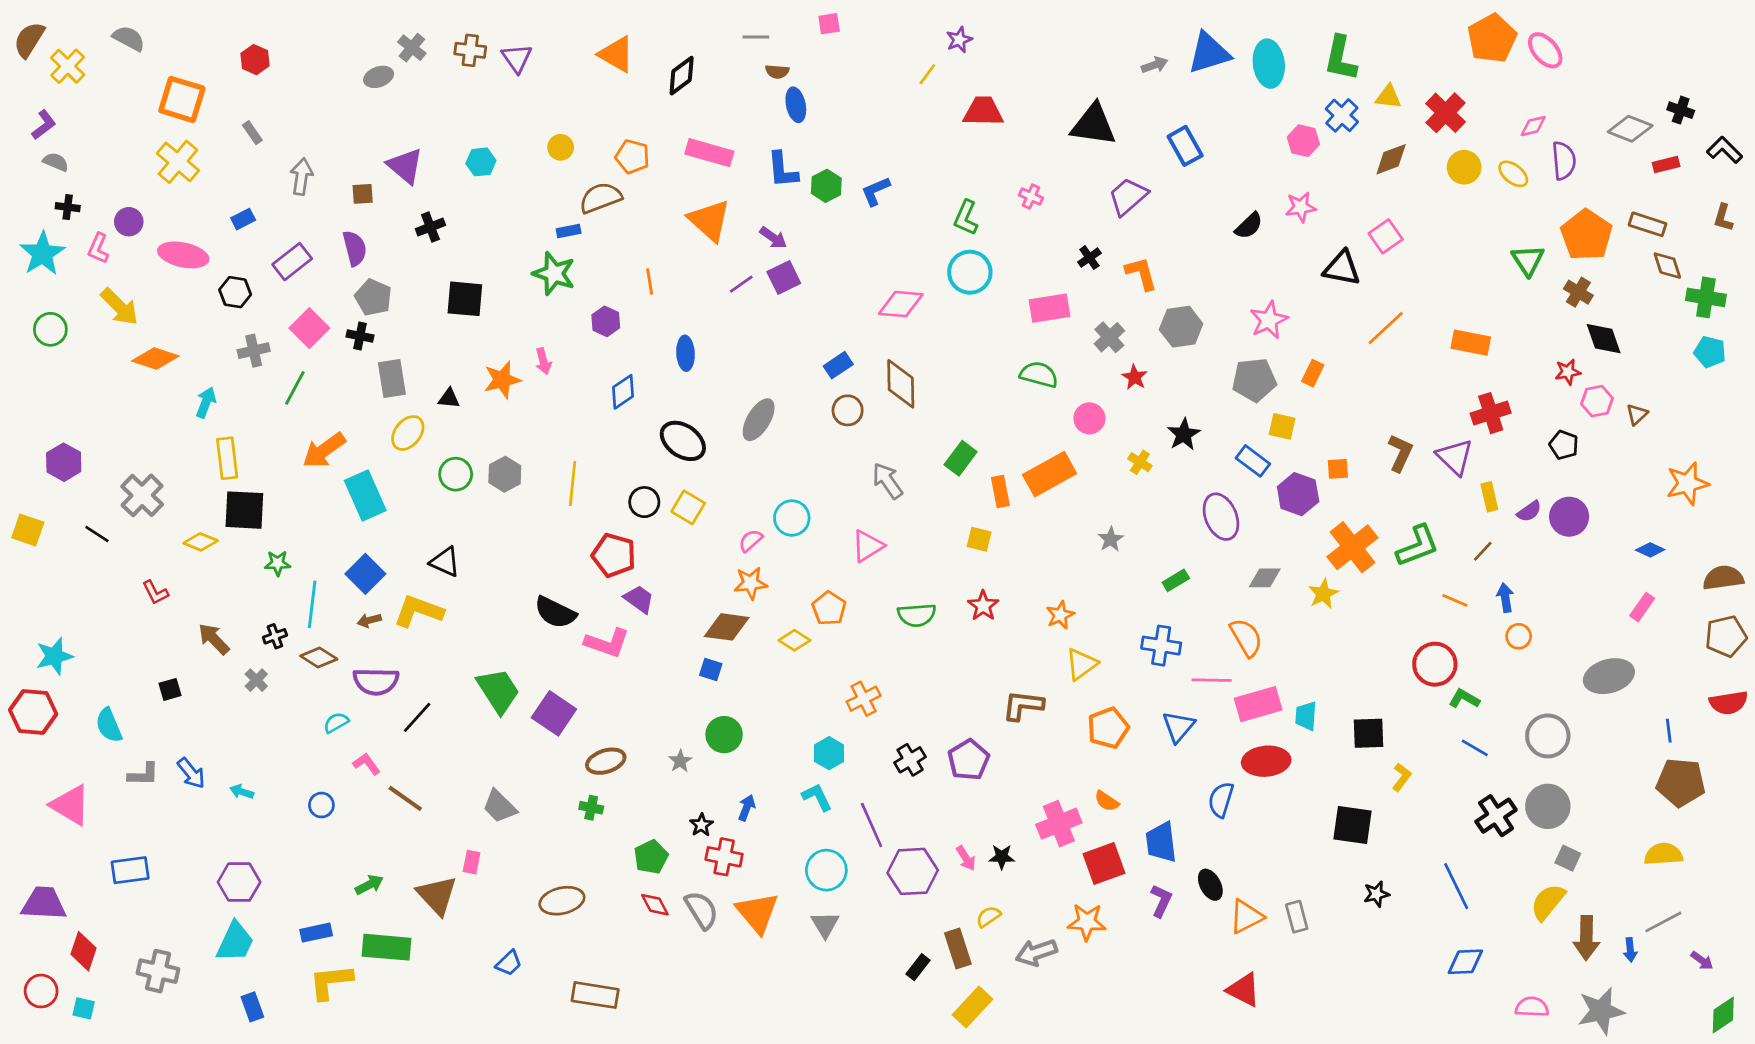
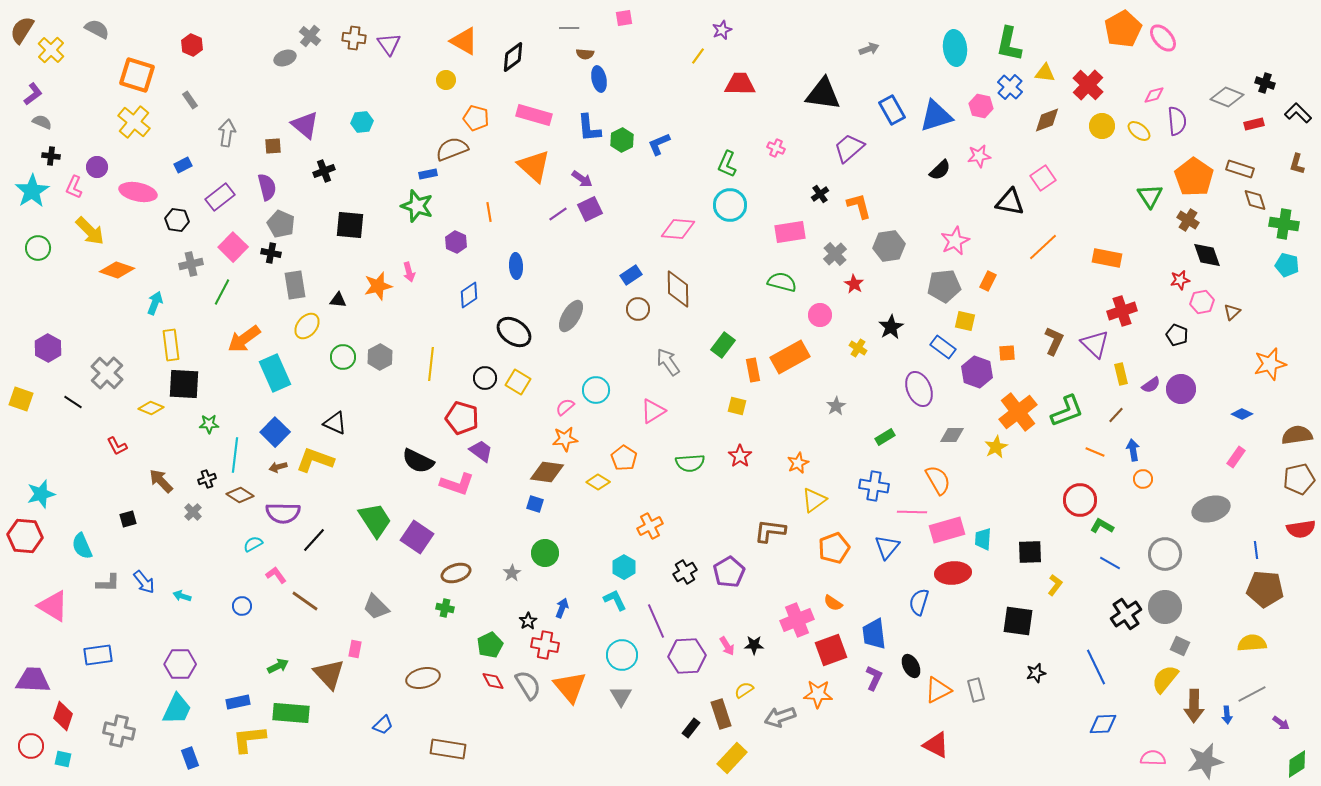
blue triangle: (1209, 53) -> (936, 116), moved
yellow circle: (561, 147) -> (446, 80), moved

